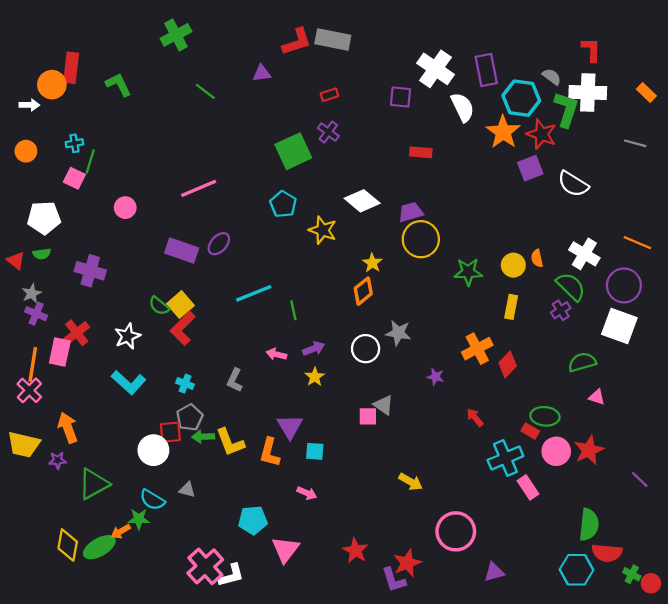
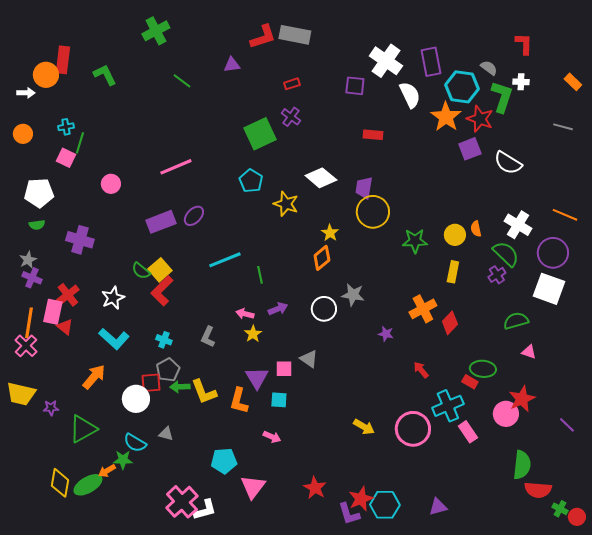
white cross: (588, 93) -> (521, 82), size x0.5
purple trapezoid: (411, 212) -> (364, 188), turned -65
purple rectangle: (182, 250) -> (161, 222), turned -40
red triangle: (16, 261) -> (65, 327), moved
yellow star: (315, 377) -> (253, 334), moved
gray triangle: (384, 405) -> (309, 359), moved
pink square: (368, 416) -> (284, 369), moved
orange arrow: (68, 428) -> (94, 377), moved, turned 60
pink circle: (556, 451) -> (506, 414), moved
pink circle: (456, 531) -> (413, 429), moved
cyan hexagon: (577, 570) -> (385, 505), moved

